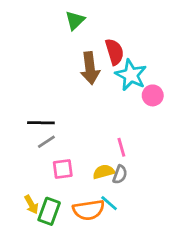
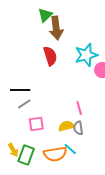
red semicircle: (115, 52) -> (50, 56), moved
brown arrow: (90, 68) -> (56, 28), moved
cyan star: (131, 75) -> (86, 55), turned 30
gray semicircle: (120, 174) -> (78, 128), turned 152

